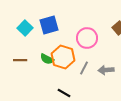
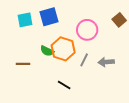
cyan square: (25, 28) -> (25, 20), turned 35
brown line: (20, 60) -> (23, 64), moved

